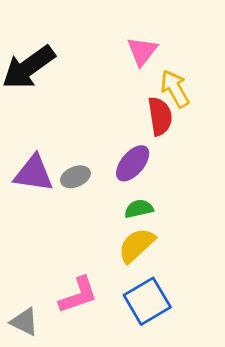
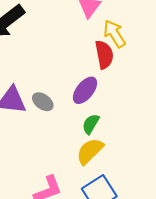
gray ellipse: (75, 177) -> (43, 102), turned 60
green semicircle: (139, 209) -> (91, 124), turned -45

